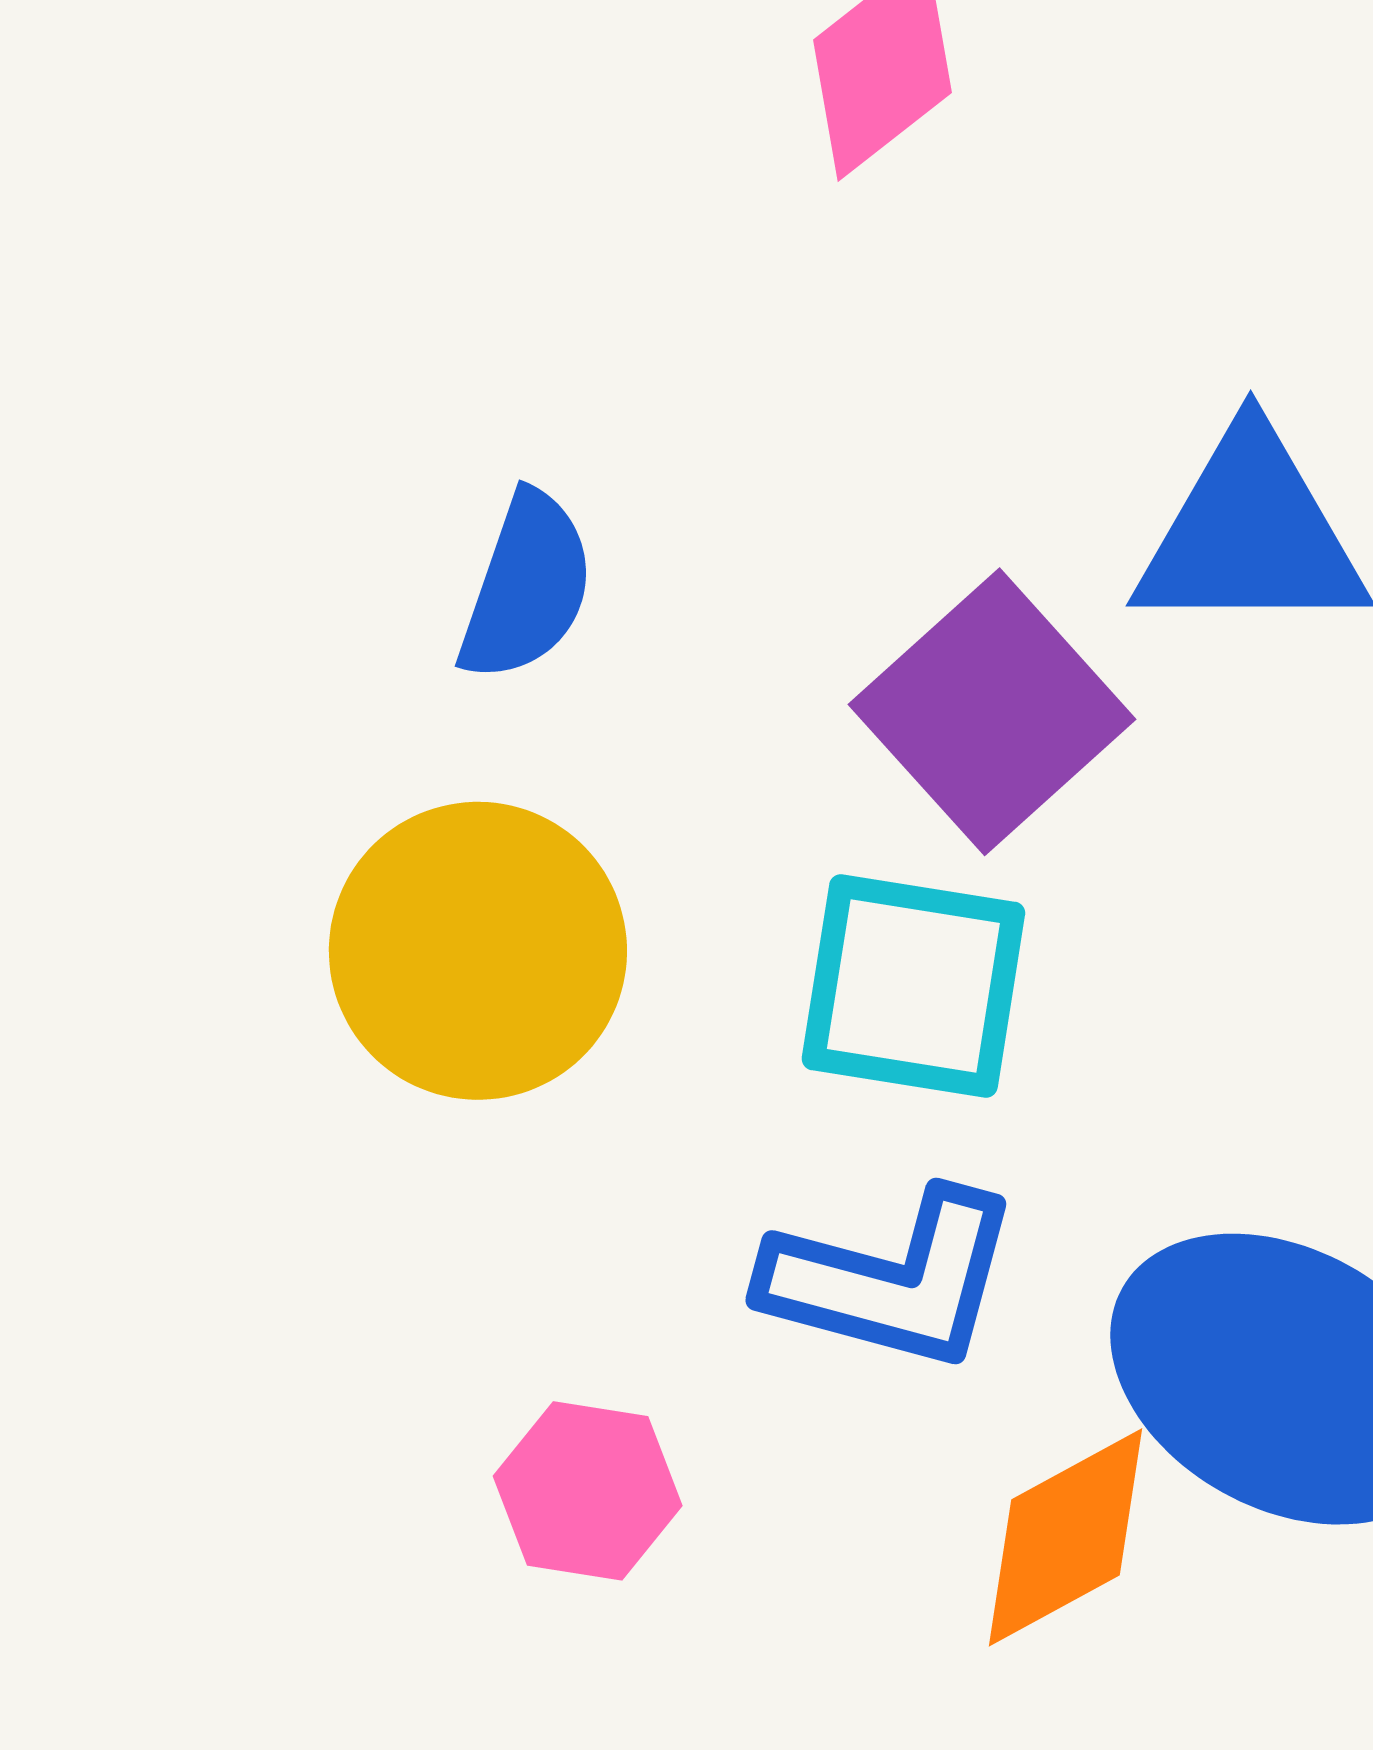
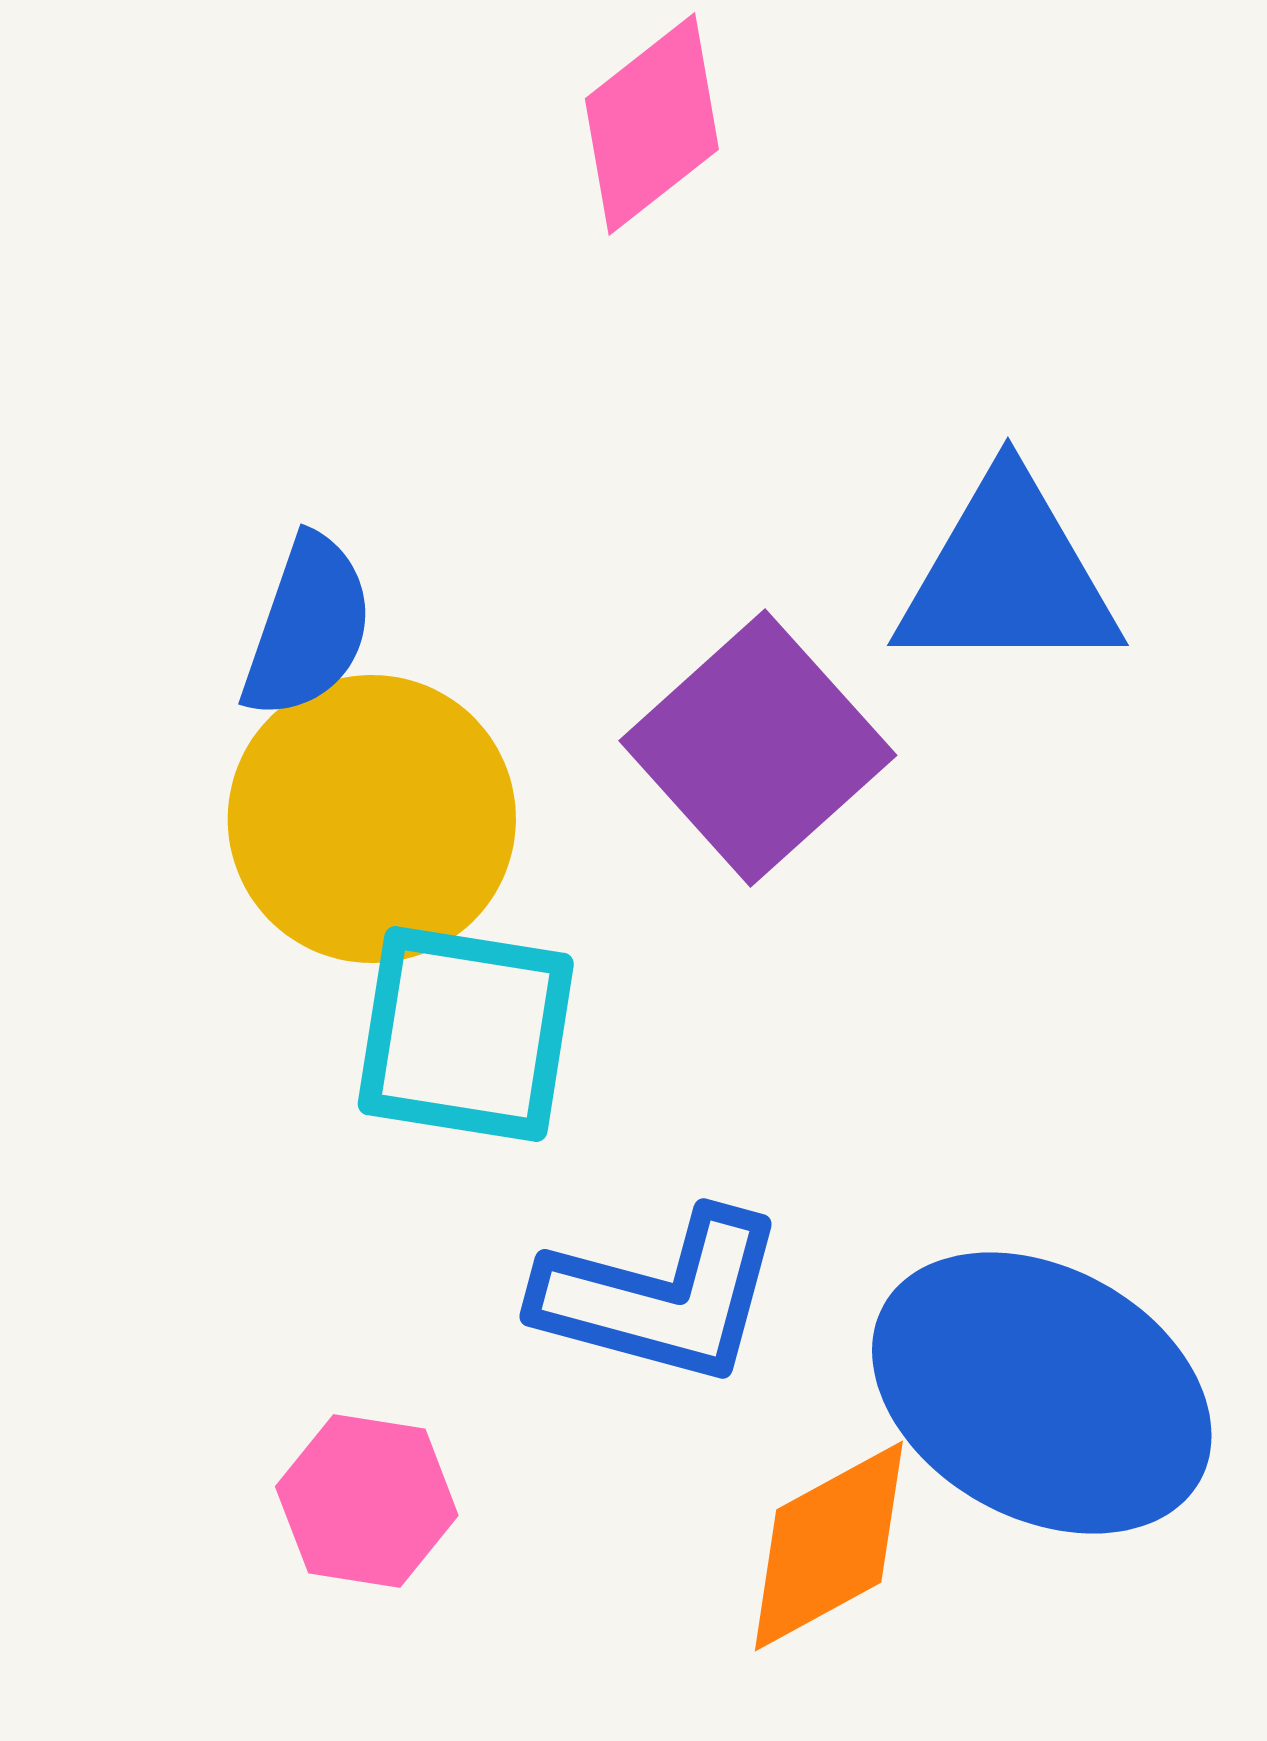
yellow circle: (478, 951) -> (372, 819), moved
cyan square: (913, 986) -> (466, 1034), moved

